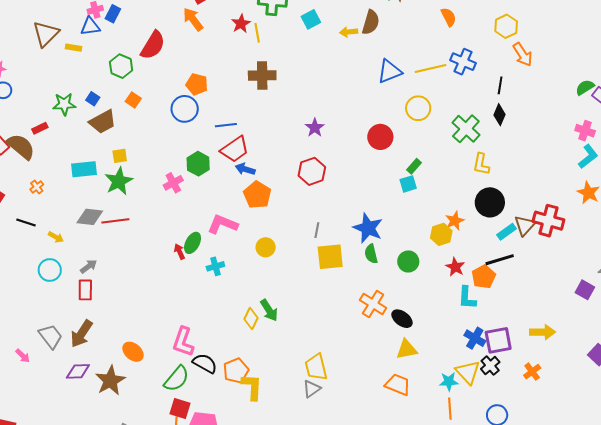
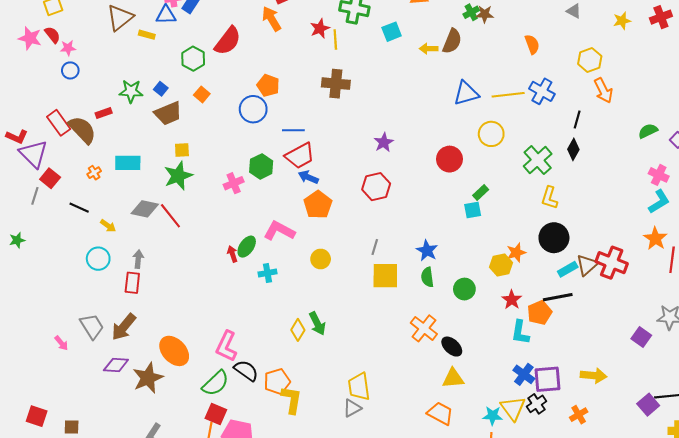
green semicircle: (585, 87) -> (648, 131), moved
cyan rectangle: (84, 169) -> (128, 163), moved
red line: (115, 221) -> (170, 216), turned 52
blue star: (368, 228) -> (427, 251), size x0.7
gray arrow: (89, 266) -> (138, 259), turned -54
orange ellipse: (133, 352) -> (174, 351), size x1.4

